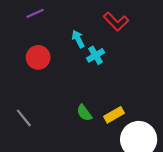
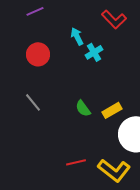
gray line: (24, 118) -> (33, 102), moved

